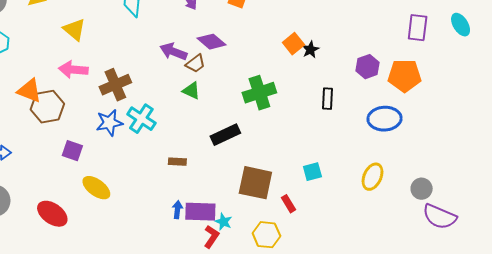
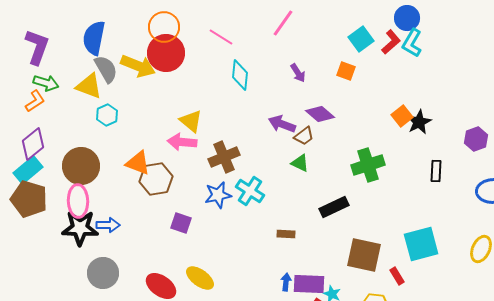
yellow triangle: (74, 30) -> (191, 121), moved
black star: (310, 50) -> (419, 122), size x1.4
cyan square: (312, 172) -> (421, 244), size x1.8
yellow ellipse: (96, 188) -> (200, 278), moved

